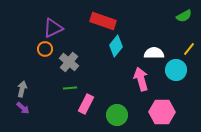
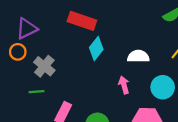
cyan circle: (176, 70) -> (163, 87), moved
pink arrow: (141, 79) -> (124, 85), size x0.7
green line: (70, 88) -> (37, 92), moved

